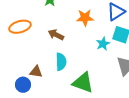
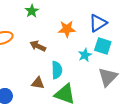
cyan semicircle: (61, 62) -> (57, 70), moved
brown triangle: (36, 72) -> (38, 83), moved

